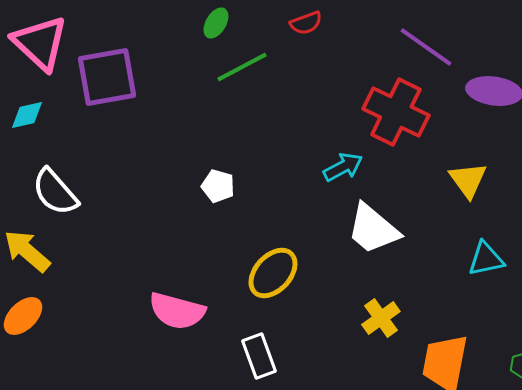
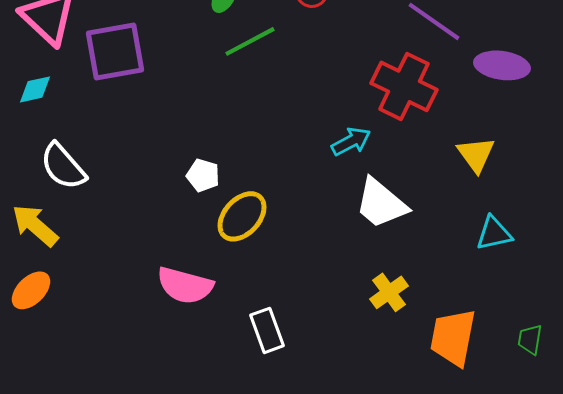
white pentagon: (218, 186) -> (203, 175), moved
yellow ellipse: (273, 273) -> (242, 216), moved

